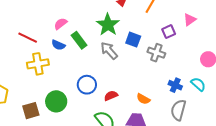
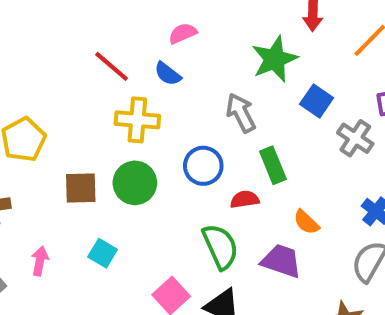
red line: (28, 38) -> (112, 66), moved
green rectangle: (79, 40) -> (273, 165), moved
gray arrow: (109, 51) -> (241, 113), moved
yellow cross: (38, 64) -> (137, 120), moved

